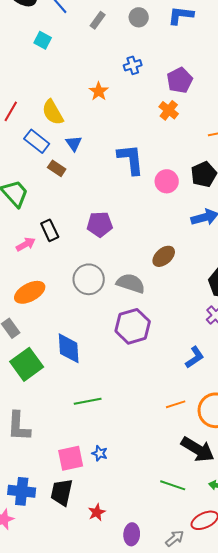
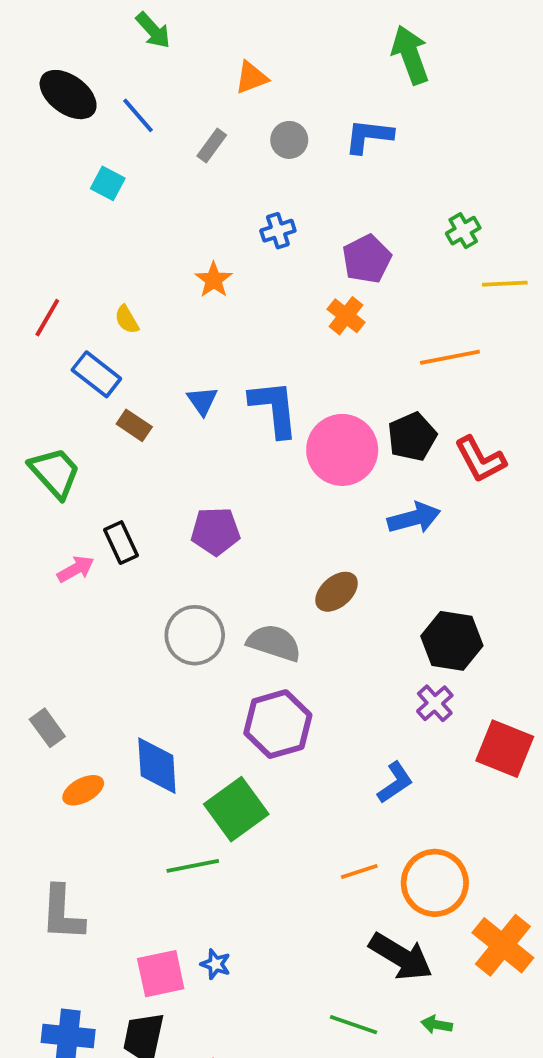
yellow semicircle: (53, 112) -> (127, 319), size x0.6
blue triangle: (74, 143) -> (202, 401), moved
pink circle: (167, 181) -> (342, 450), size x1.6
orange ellipse: (30, 292) -> (83, 790), moved, size x0.7
green square: (27, 364) -> (236, 809), moved

